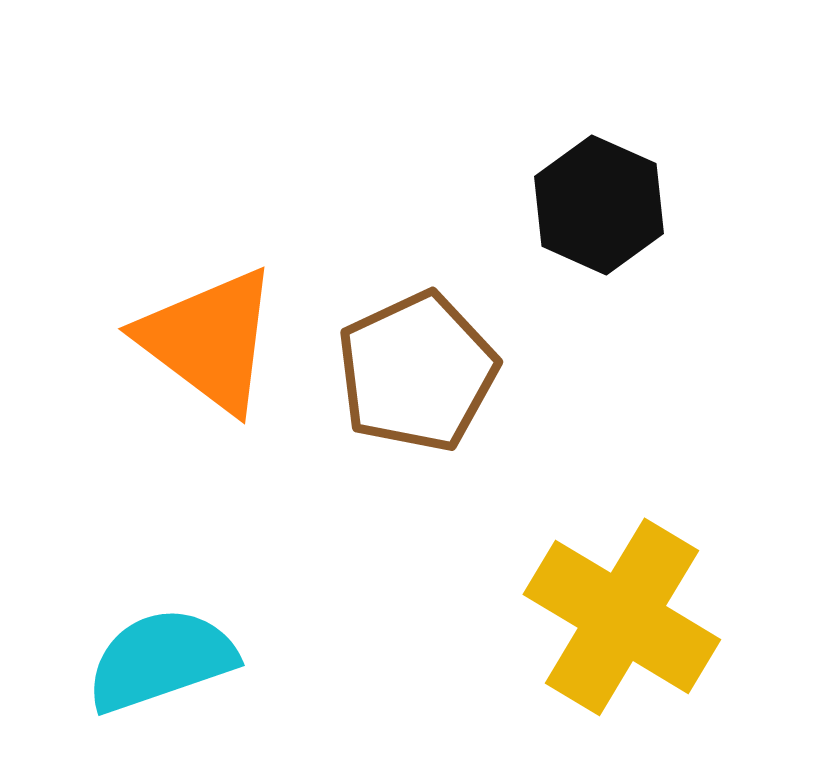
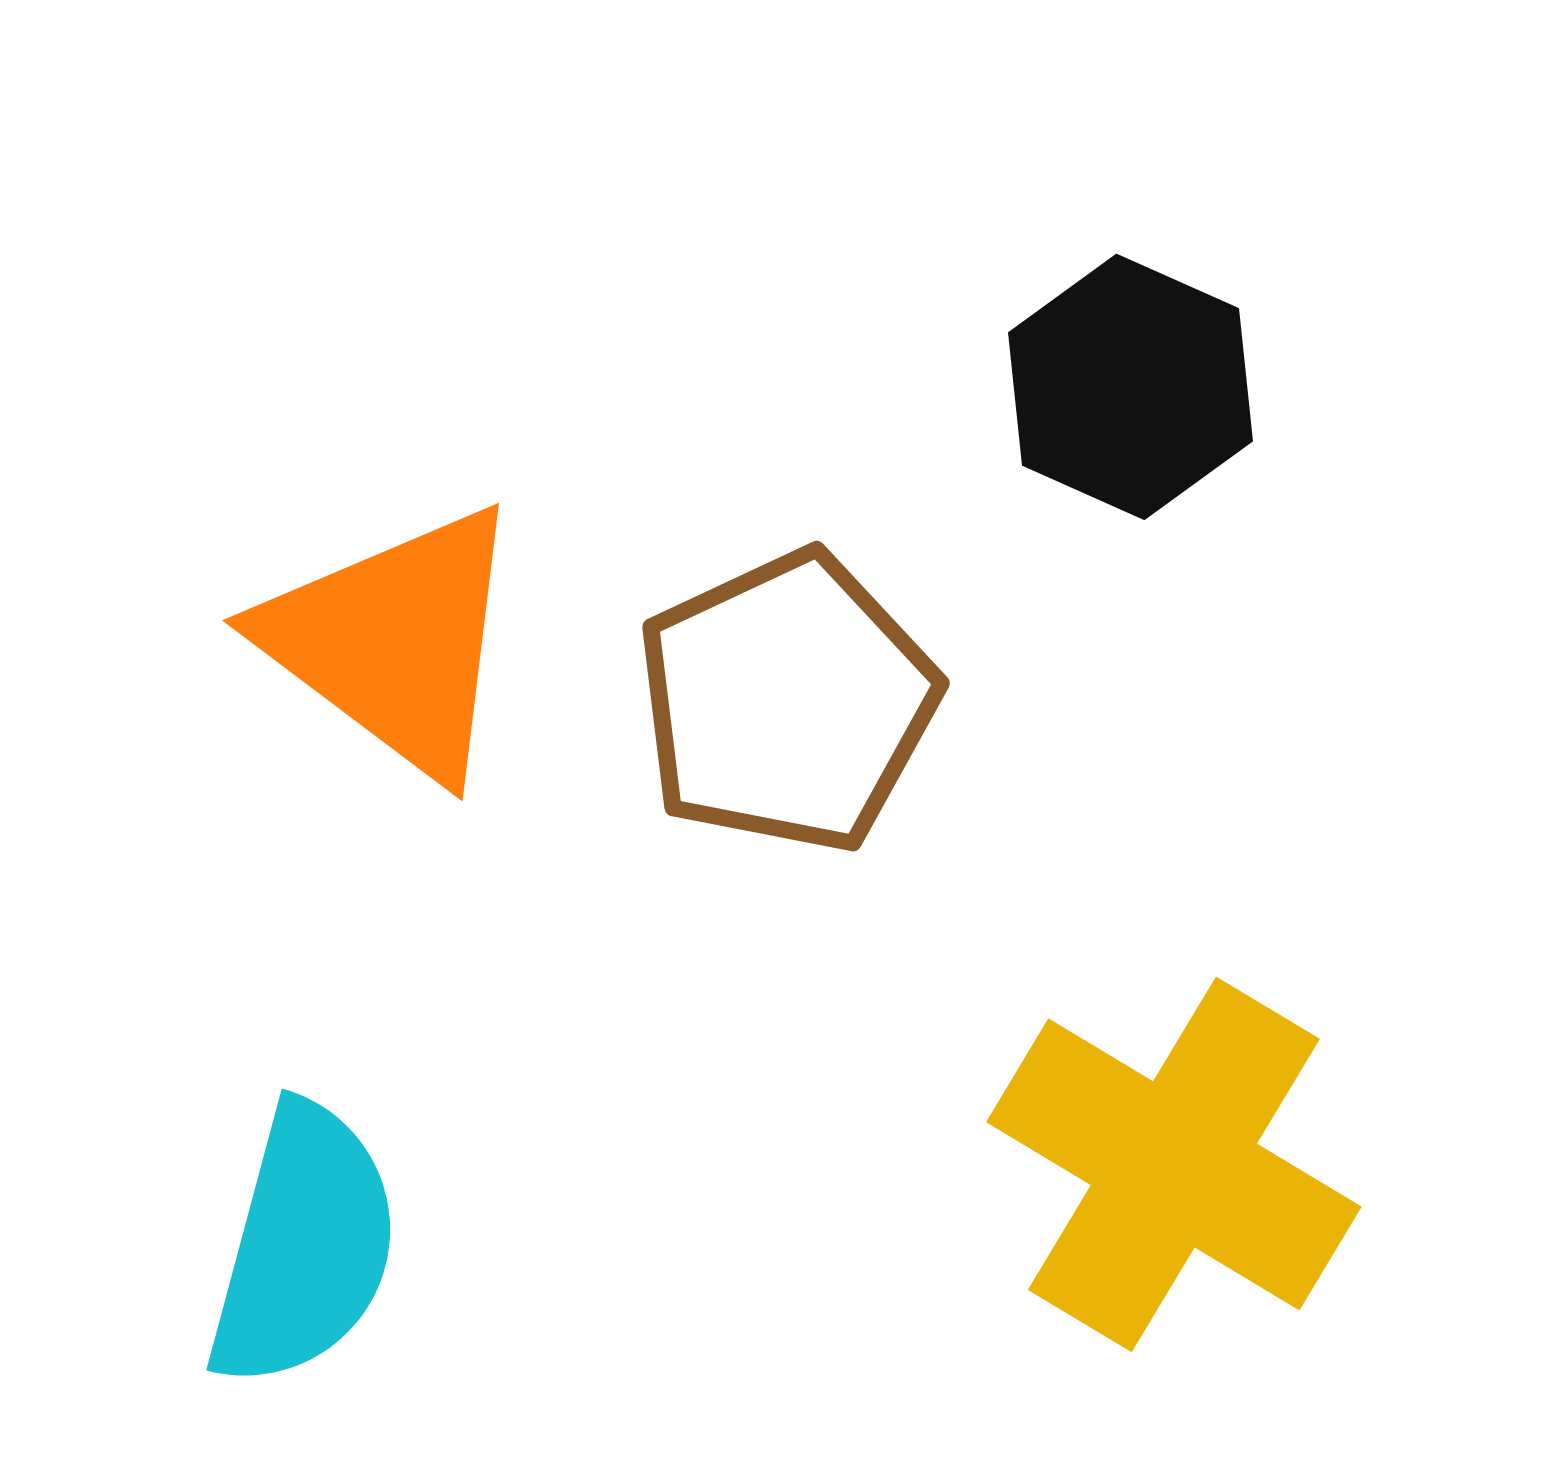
cyan semicircle: (161, 660) -> (304, 1246), turned 124

